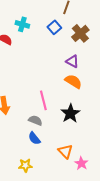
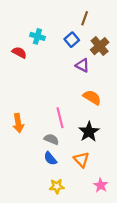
purple triangle: (72, 61) -> (82, 65), moved
orange triangle: (65, 151) -> (81, 160), moved
yellow star: (25, 165) -> (57, 186), moved

